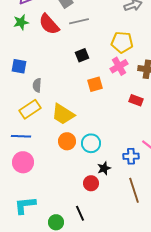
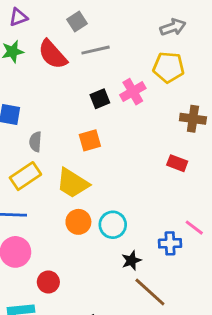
yellow pentagon: (122, 42) -> (169, 67), moved
pink cross: (119, 66) -> (133, 92), moved
orange square: (95, 84) -> (90, 140), moved
red circle: (91, 183) -> (48, 282), moved
brown line: (134, 190) -> (150, 292), moved, turned -30

